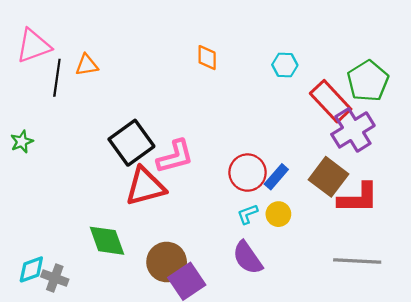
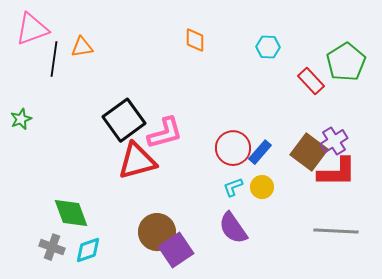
red rectangle: (331, 101) -> (311, 81), size x0.7
purple cross: (353, 130) -> (334, 141), moved, size x0.7
green diamond: (107, 241) -> (71, 213), moved
cyan diamond: (31, 269) -> (88, 250), moved

